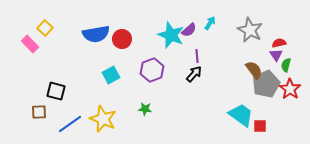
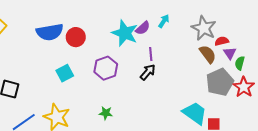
red semicircle: (279, 43) -> (222, 41), moved
brown semicircle: (254, 70) -> (208, 54), moved
green star: (145, 109) -> (106, 113), moved

